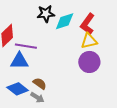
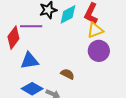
purple line: (26, 46) -> (31, 26), moved
brown semicircle: (40, 84) -> (67, 74), moved

